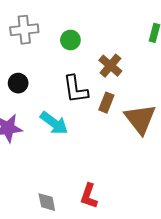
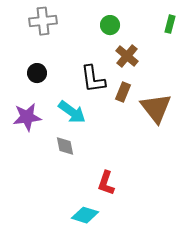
green circle: (70, 40) -> (110, 25), moved
gray diamond: (47, 202) -> (65, 146), moved

